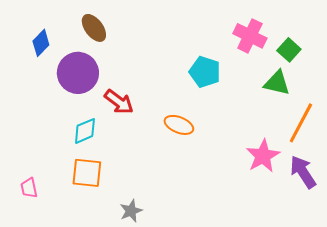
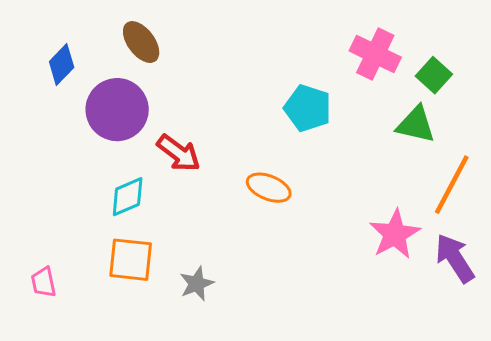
gray star: (131, 211) -> (197, 284), moved

